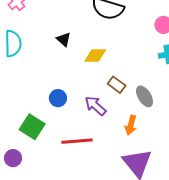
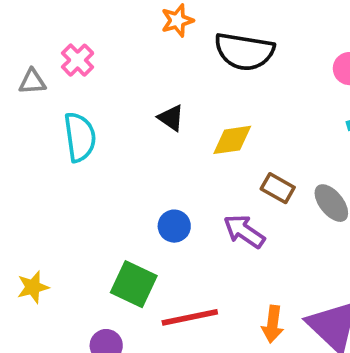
orange arrow: (131, 125) -> (273, 324), moved
red line: (77, 141) -> (190, 317), moved

